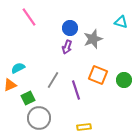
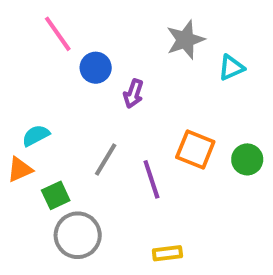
cyan triangle: (121, 22) -> (231, 68), moved, turned -40
blue circle: (70, 28) -> (96, 68), moved
gray star: (93, 39) -> (185, 40), moved

